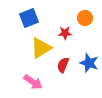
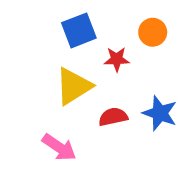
blue square: (29, 18) -> (79, 30), moved
red semicircle: (63, 65) -> (113, 117), turned 56

